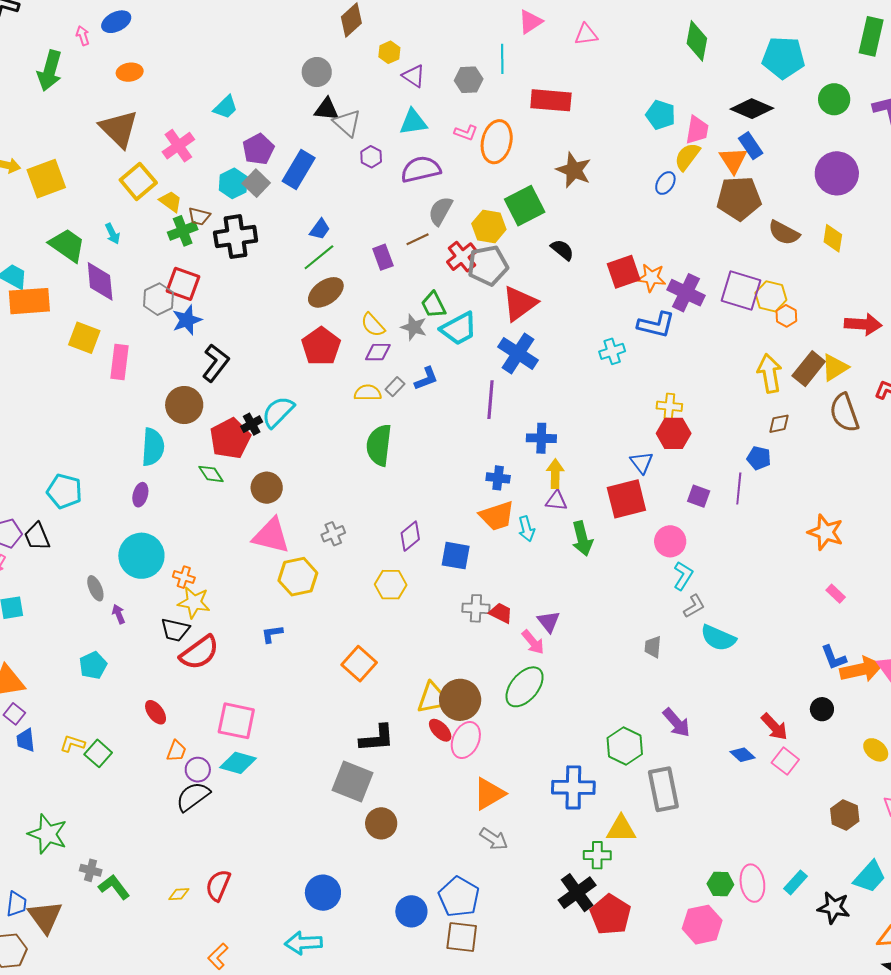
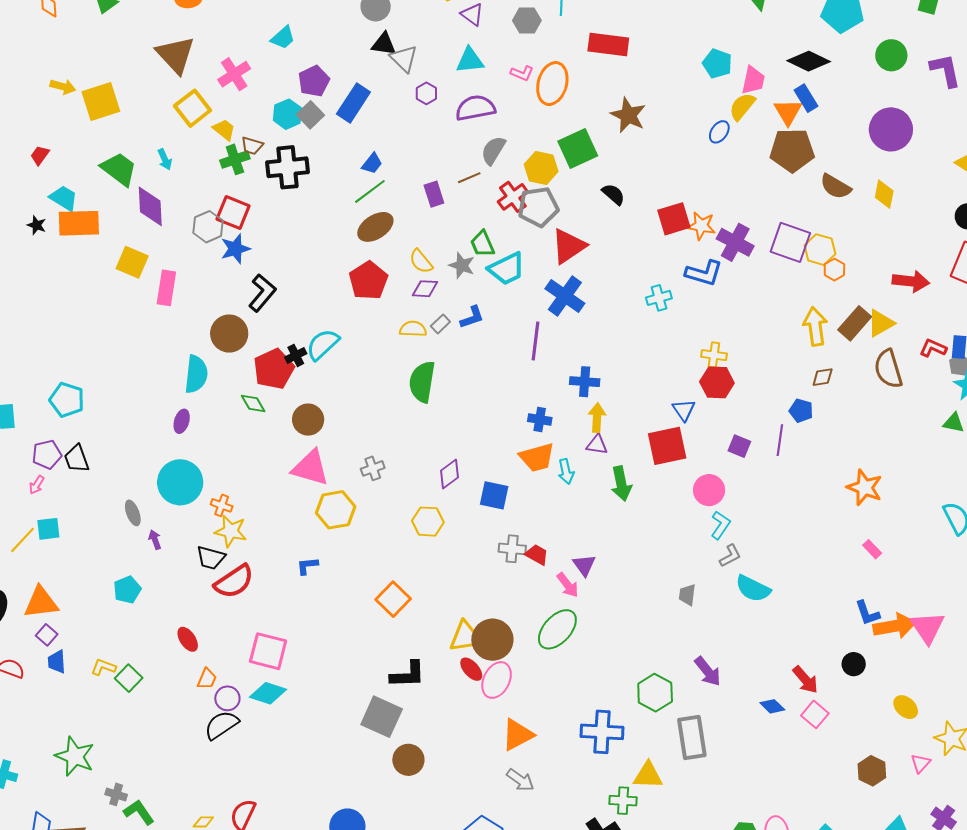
cyan pentagon: (64, 491) -> (67, 400), moved

